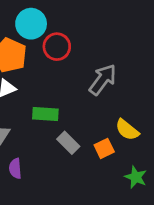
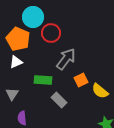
gray arrow: (103, 80) -> (66, 59), moved
orange square: (104, 148) -> (81, 80), moved

